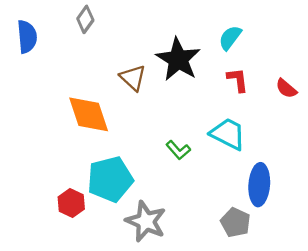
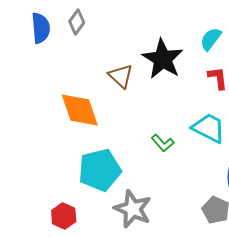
blue semicircle: (27, 37) -> (41, 28), moved
red hexagon: (71, 203) -> (64, 216), moved

